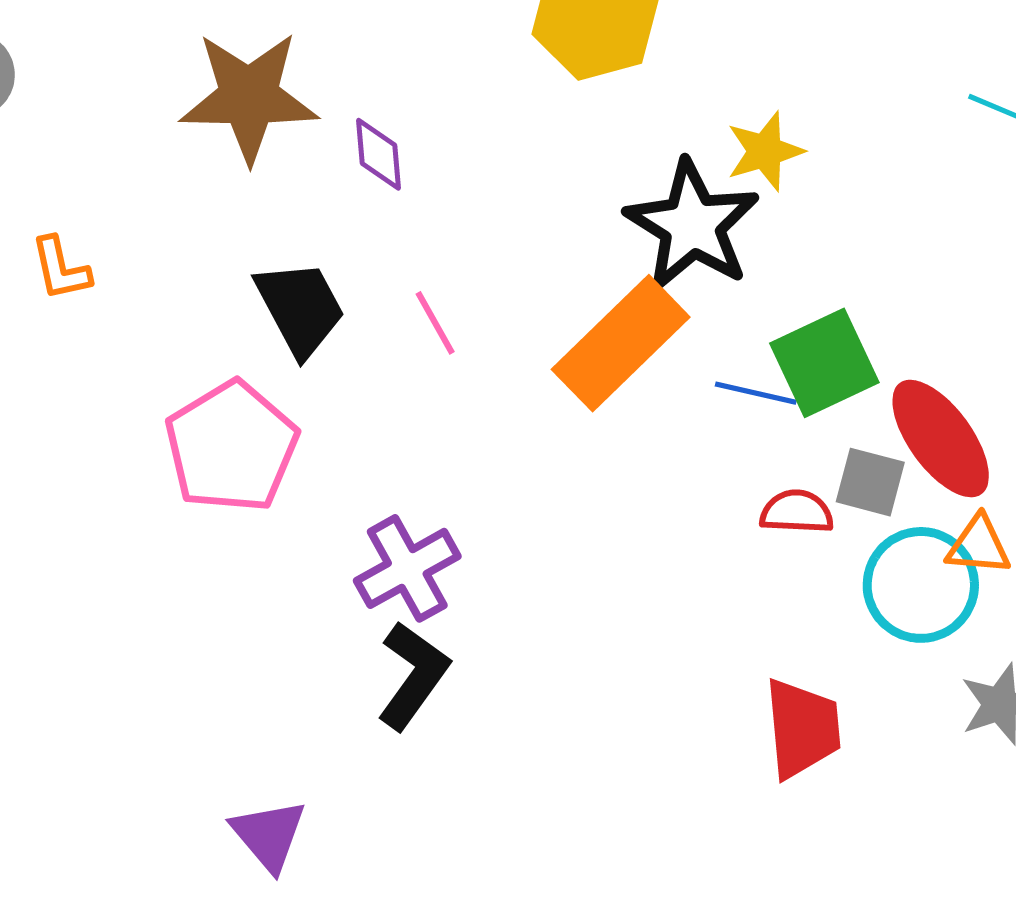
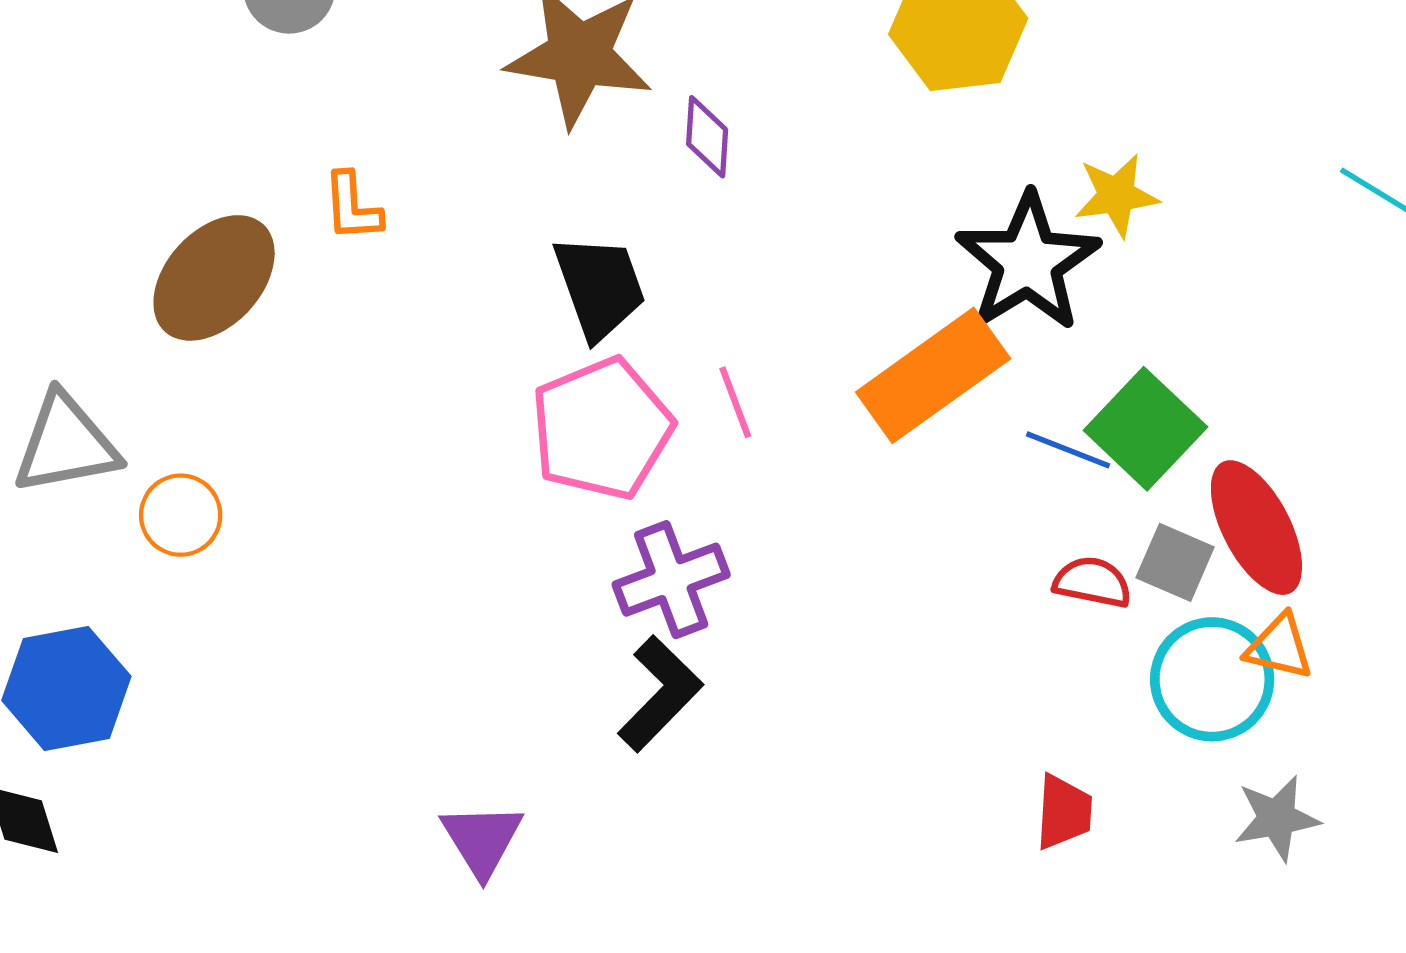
pink line: (435, 323) -> (735, 402), moved
green square: (824, 363) -> (1145, 429), turned -30
pink pentagon: (231, 447) -> (602, 429), moved
red trapezoid: (802, 728) -> (1064, 812), size x0.7

